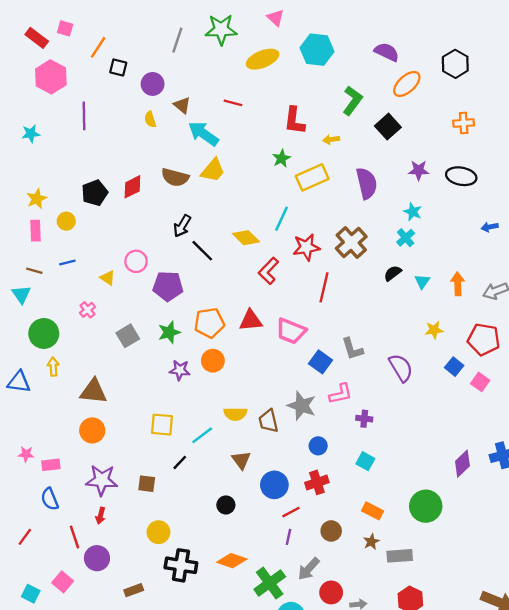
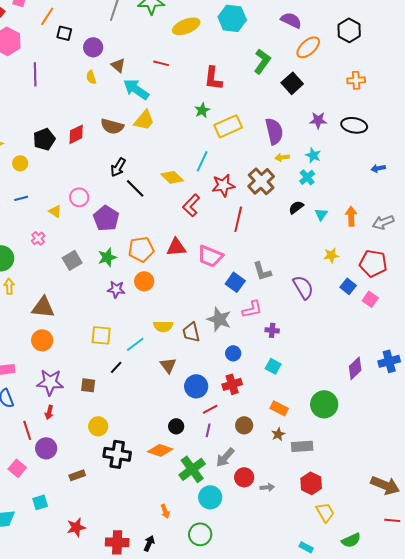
yellow arrow: (331, 140) -> (282, 157), moved
purple pentagon: (168, 286) -> (106, 218), turned 30
black circle: (226, 505) -> (176, 426), moved

